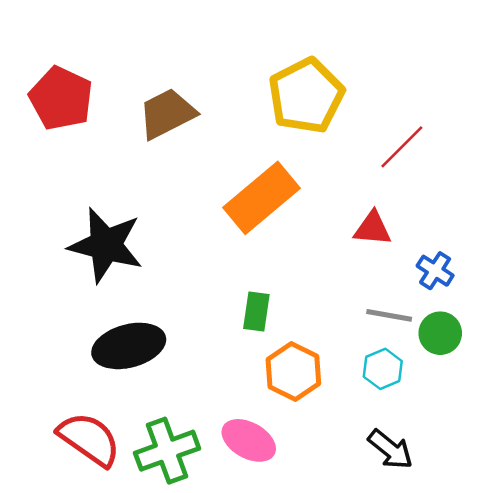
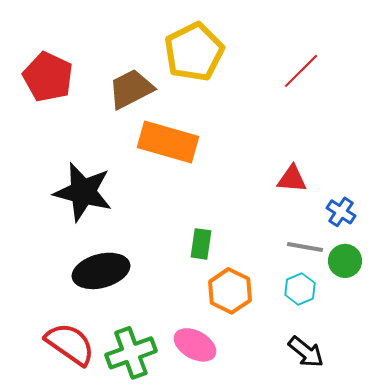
yellow pentagon: (306, 96) -> (194, 52), moved
red line: (402, 147) -> (301, 71), moved
orange rectangle: (261, 198) -> (168, 142), moved, turned 56

